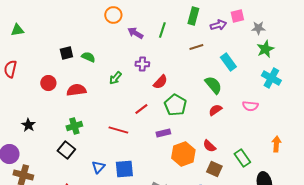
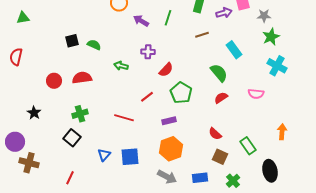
green arrow: (115, 78) -> (121, 66), turned 64
red circle: (48, 83) -> (54, 81), moved
orange hexagon: (183, 154) -> (171, 149), moved

